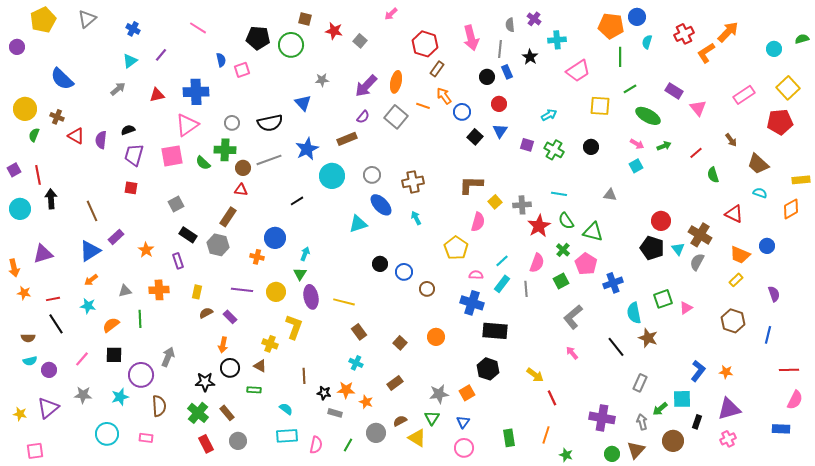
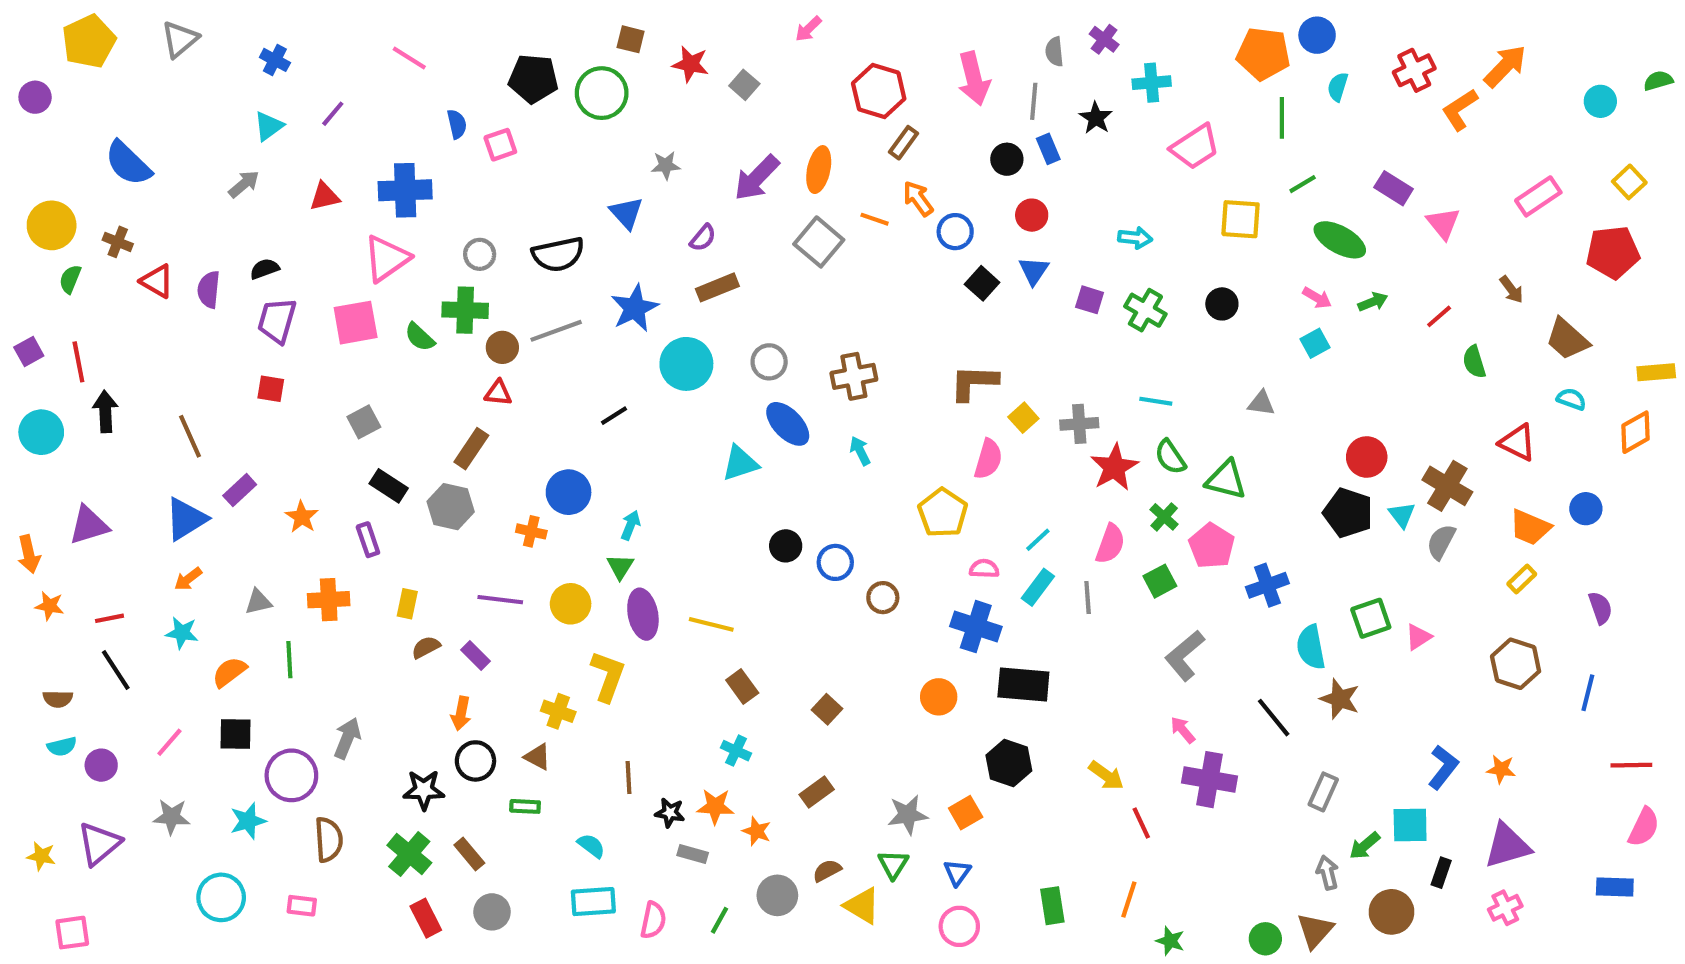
yellow square: (788, 88) -> (1629, 182), size x0.7
cyan arrow: (549, 115) -> (1135, 238), turned 35
purple semicircle: (363, 117) -> (703, 238), moved
orange circle: (436, 337) -> (939, 697), moved
purple cross: (602, 418) -> (1210, 780), moved

